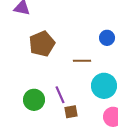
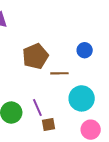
brown pentagon: (42, 44) -> (35, 56), moved

